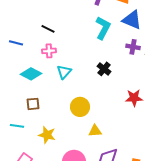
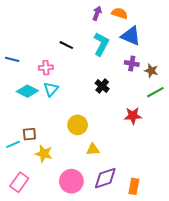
black line: (48, 29) -> (66, 45), moved
cyan triangle: (64, 72) -> (51, 89), moved
brown square: (33, 104) -> (29, 134), moved
cyan line: (17, 126) -> (13, 144), turned -32

